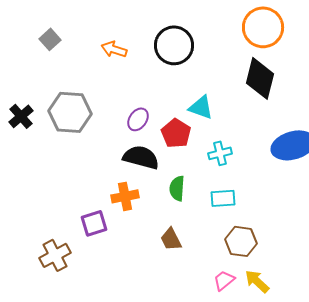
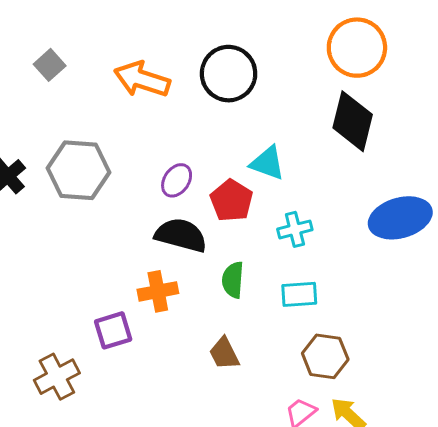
orange arrow: (114, 49) -> (142, 79), size x1.5

